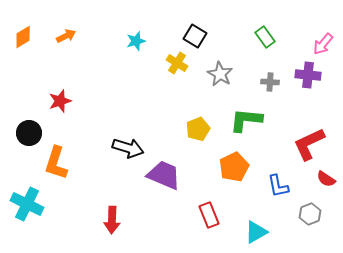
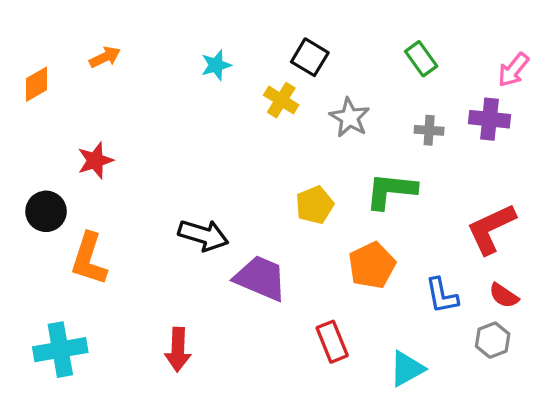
orange diamond: (23, 37) -> (36, 84), moved
red semicircle: (326, 179) -> (504, 296), moved
cyan cross: (27, 204) -> (60, 350), moved, turned -36

